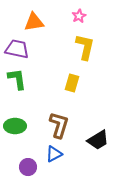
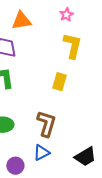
black trapezoid: (98, 140) -> (85, 157), moved

